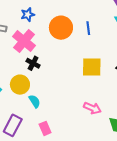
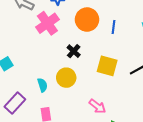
black cross: (33, 63) -> (74, 51), moved
yellow circle: (20, 85) -> (66, 78), moved

